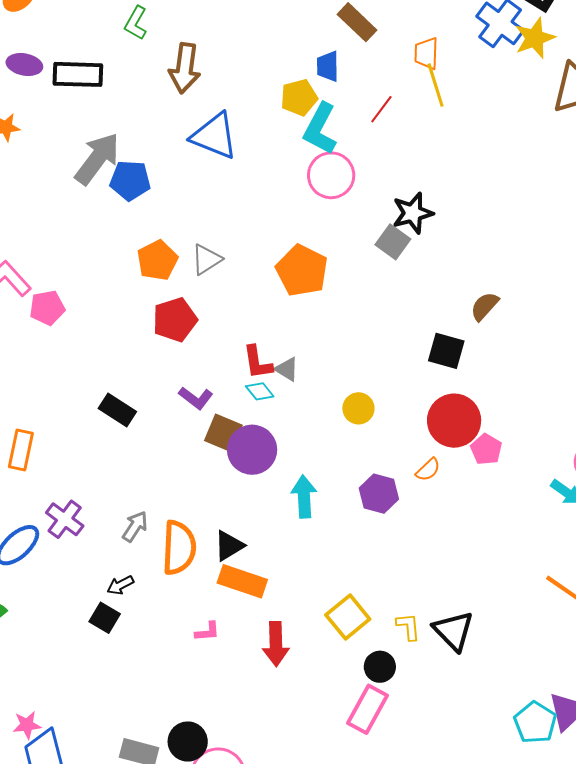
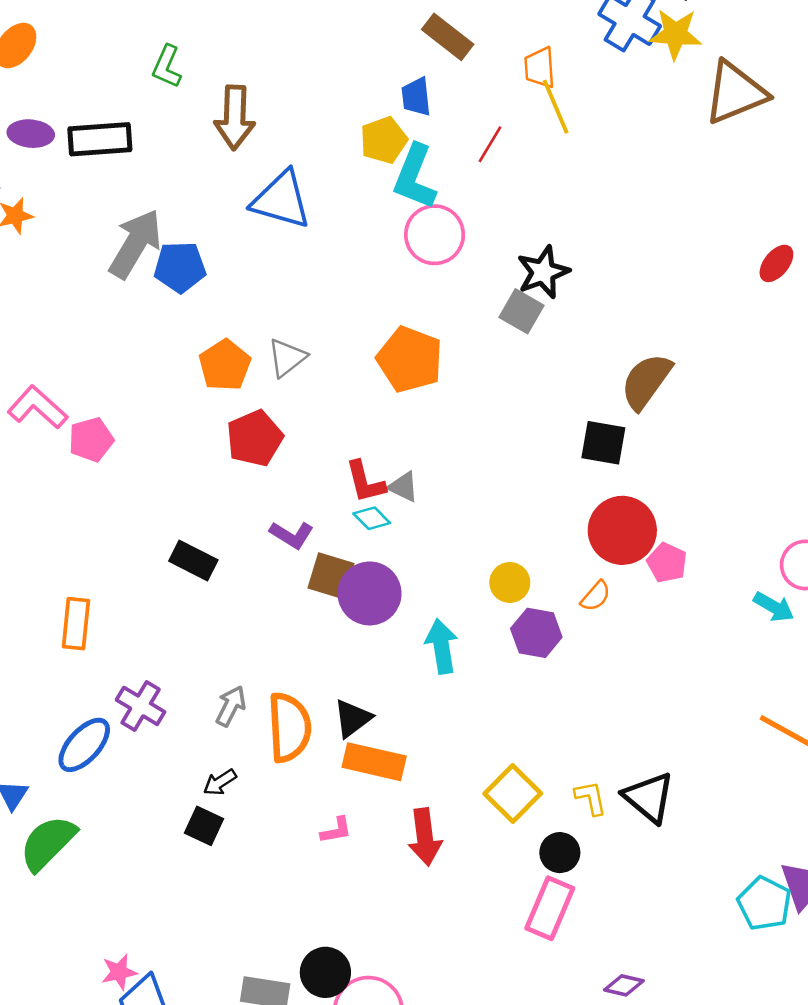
yellow star: (535, 38) -> (675, 34), turned 30
brown semicircle: (484, 306) -> (646, 381), size x1.5
yellow circle: (358, 408) -> (510, 582), moved

